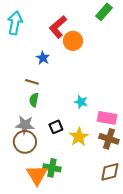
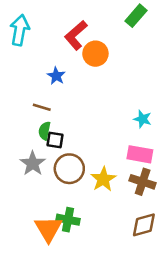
cyan star: (81, 102) -> (143, 119), moved
gray star: (25, 125) -> (33, 163), turned 30
black square: (56, 127) -> (55, 140), moved, turned 32
brown circle: (25, 142) -> (69, 169), moved

